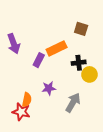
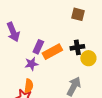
orange rectangle: (57, 48) -> (52, 52), moved
purple star: (49, 88) -> (32, 64), moved

